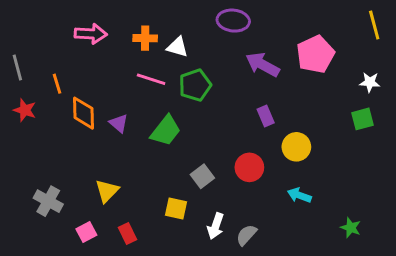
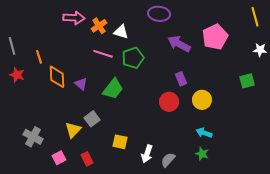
pink arrow: (91, 34) -> (74, 18), moved
orange cross: (145, 38) -> (99, 26), turned -35
white star: (370, 82) -> (260, 50), moved
red circle: (249, 167) -> (169, 102), moved
gray square: (202, 176) -> (92, 119), moved
green star: (351, 228) -> (202, 154), moved

